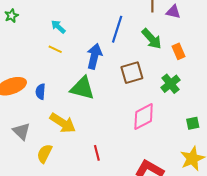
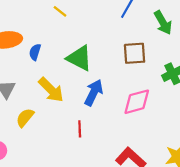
blue arrow: (94, 56) -> (94, 93), moved

